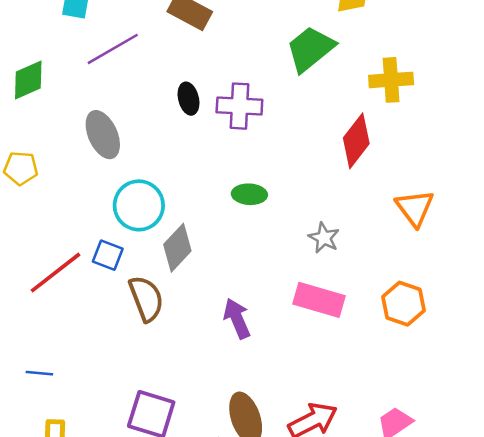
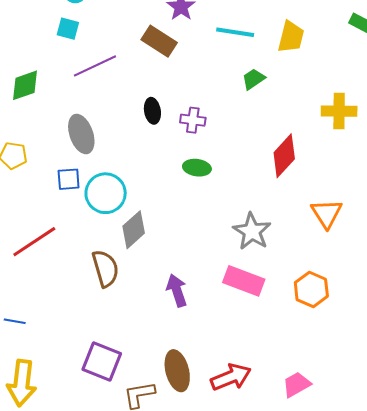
green trapezoid: (310, 49) -> (253, 79), size x0.6
yellow cross: (391, 80) -> (339, 111), moved
purple cross: (239, 106) -> (193, 120), size x0.7
green ellipse: (249, 194) -> (197, 168), moved
gray star: (324, 238) -> (252, 231), size x1.5
blue square: (108, 255) -> (69, 179), moved, turned -30

